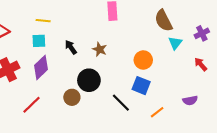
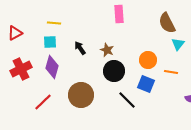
purple diamond: (41, 67) -> (52, 67), turned -30
black circle: (89, 80) -> (114, 71), moved
brown circle: (72, 97) -> (81, 95), size x1.6
orange line: (157, 112) -> (171, 72), moved, turned 48

